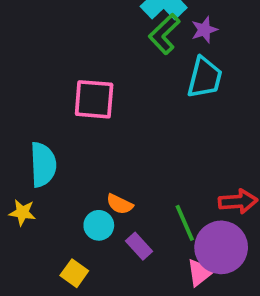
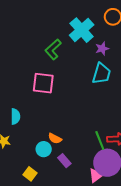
green L-shape: (164, 34) -> (53, 49), moved
cyan semicircle: (43, 165) -> (15, 116), size x0.7
green line: (185, 223) -> (100, 141), moved

